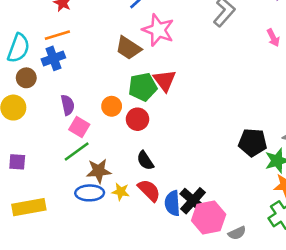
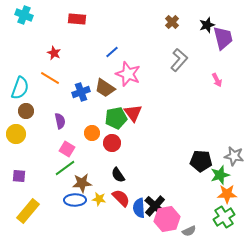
orange line: (57, 35) -> (50, 78), turned 48
blue cross: (53, 58) -> (81, 92), moved
purple semicircle: (68, 105) -> (60, 121), moved
yellow rectangle: (29, 207) -> (28, 211), turned -40

